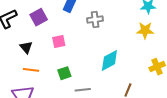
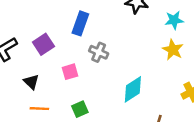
gray cross: (95, 20) -> (99, 52), moved, turned 35
yellow star: (145, 30) -> (173, 50), turned 30

